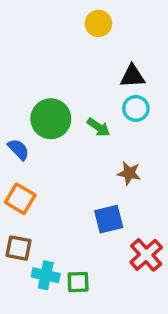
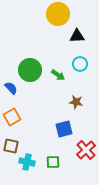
yellow circle: (98, 23) -> (58, 14), size x1.5
black triangle: (132, 76) -> (77, 36), moved
orange square: (20, 199) -> (12, 117), turned 30
green square: (78, 282) -> (53, 162), moved

